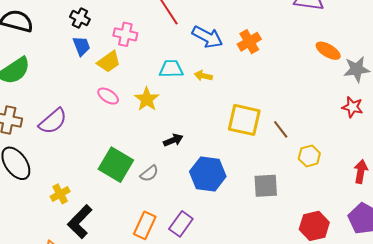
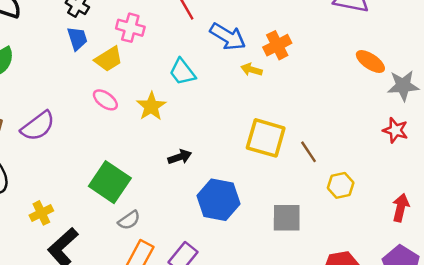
cyan trapezoid: (171, 69) -> (182, 72), turned -130
yellow arrow: (203, 76) -> (251, 70), moved
gray semicircle: (149, 173) -> (129, 220), moved

